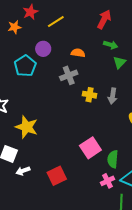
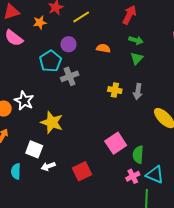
green triangle: (120, 62) -> (137, 58), moved
gray cross: (69, 75) -> (70, 76), moved

